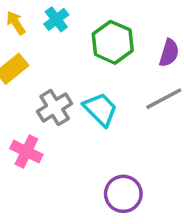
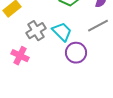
purple circle: (123, 194) -> (76, 53), moved

